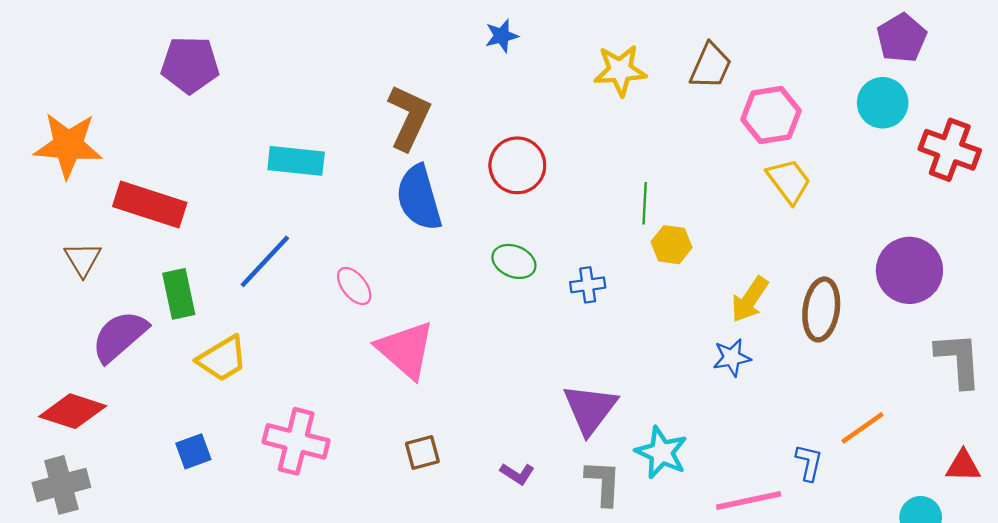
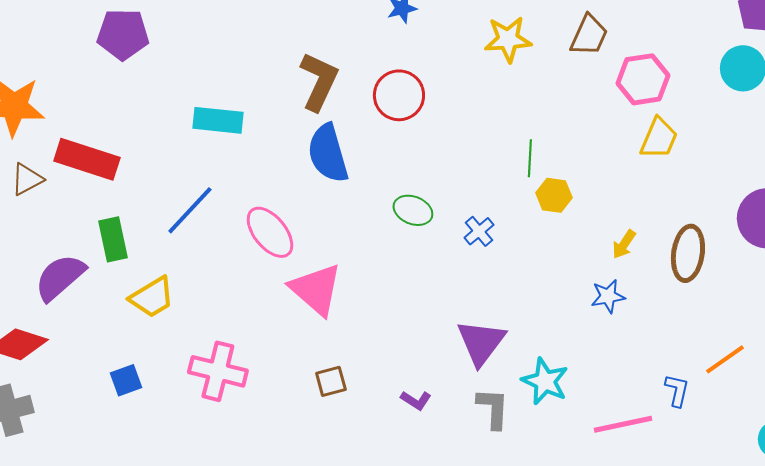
red circle: (517, 165) -> (399, 95), moved
yellow trapezoid: (789, 181) -> (659, 138), turned 60
brown triangle: (83, 259) -> (27, 179), moved, turned 33
blue cross: (588, 285) -> (479, 231), turned -32
pink ellipse: (354, 286) -> (270, 232), size x1.5
yellow arrow: (750, 299) -> (624, 244), size x0.7

